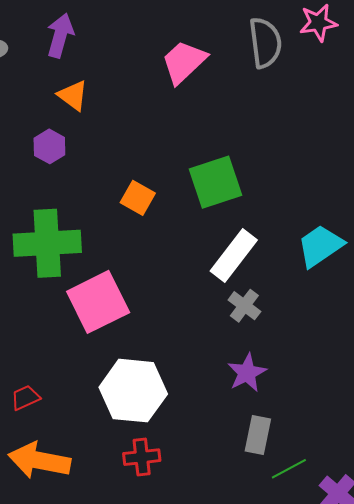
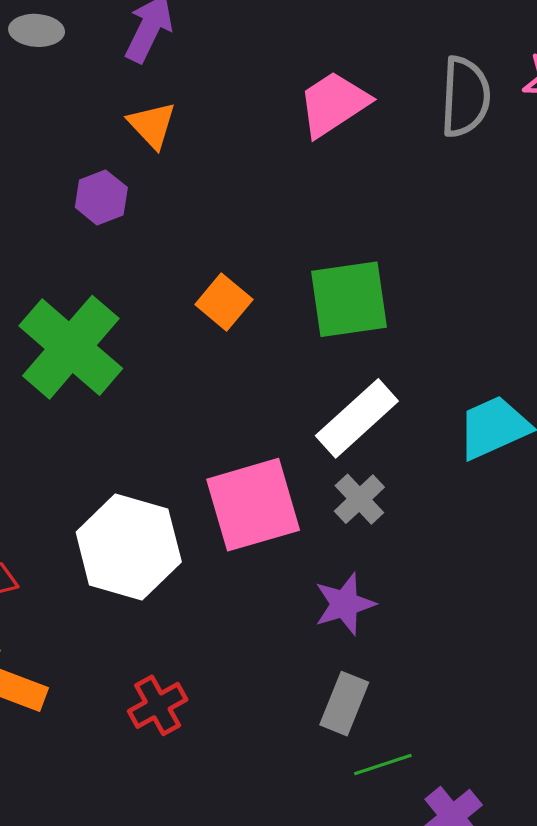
green cross: (47, 243) -> (71, 347), turned 34
pink square: (98, 302) -> (253, 505), moved
white hexagon: (133, 391) -> (129, 547), moved
red cross: (142, 457) -> (158, 705), turned -33

